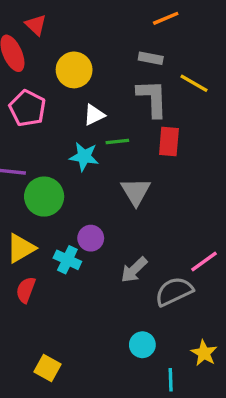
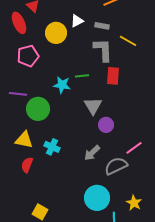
pink pentagon: (27, 108) -> (28, 56), turned 30
white triangle: (94, 115) -> (77, 21), moved
purple circle: (91, 238) -> (106, 125), moved
yellow triangle: (21, 248) -> (24, 140), turned 42
cyan circle: (142, 345) -> (97, 198), size x1.6

